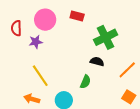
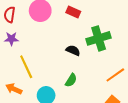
purple star: (36, 42) -> (11, 39), moved
black semicircle: (97, 62) -> (73, 50), moved

